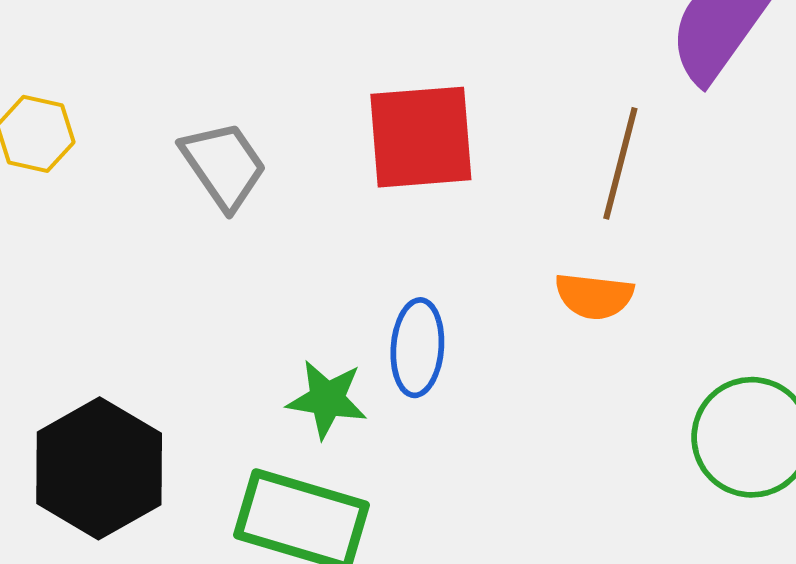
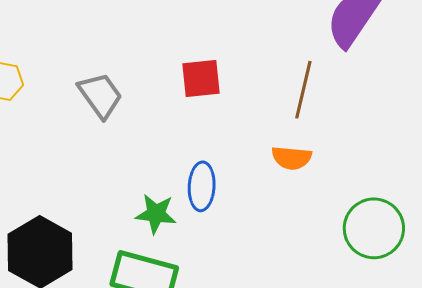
red square: (421, 137) -> (201, 78), size x0.7

